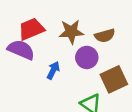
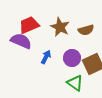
brown star: (71, 32) -> (60, 27), turned 30
purple circle: (87, 57) -> (72, 58), moved

